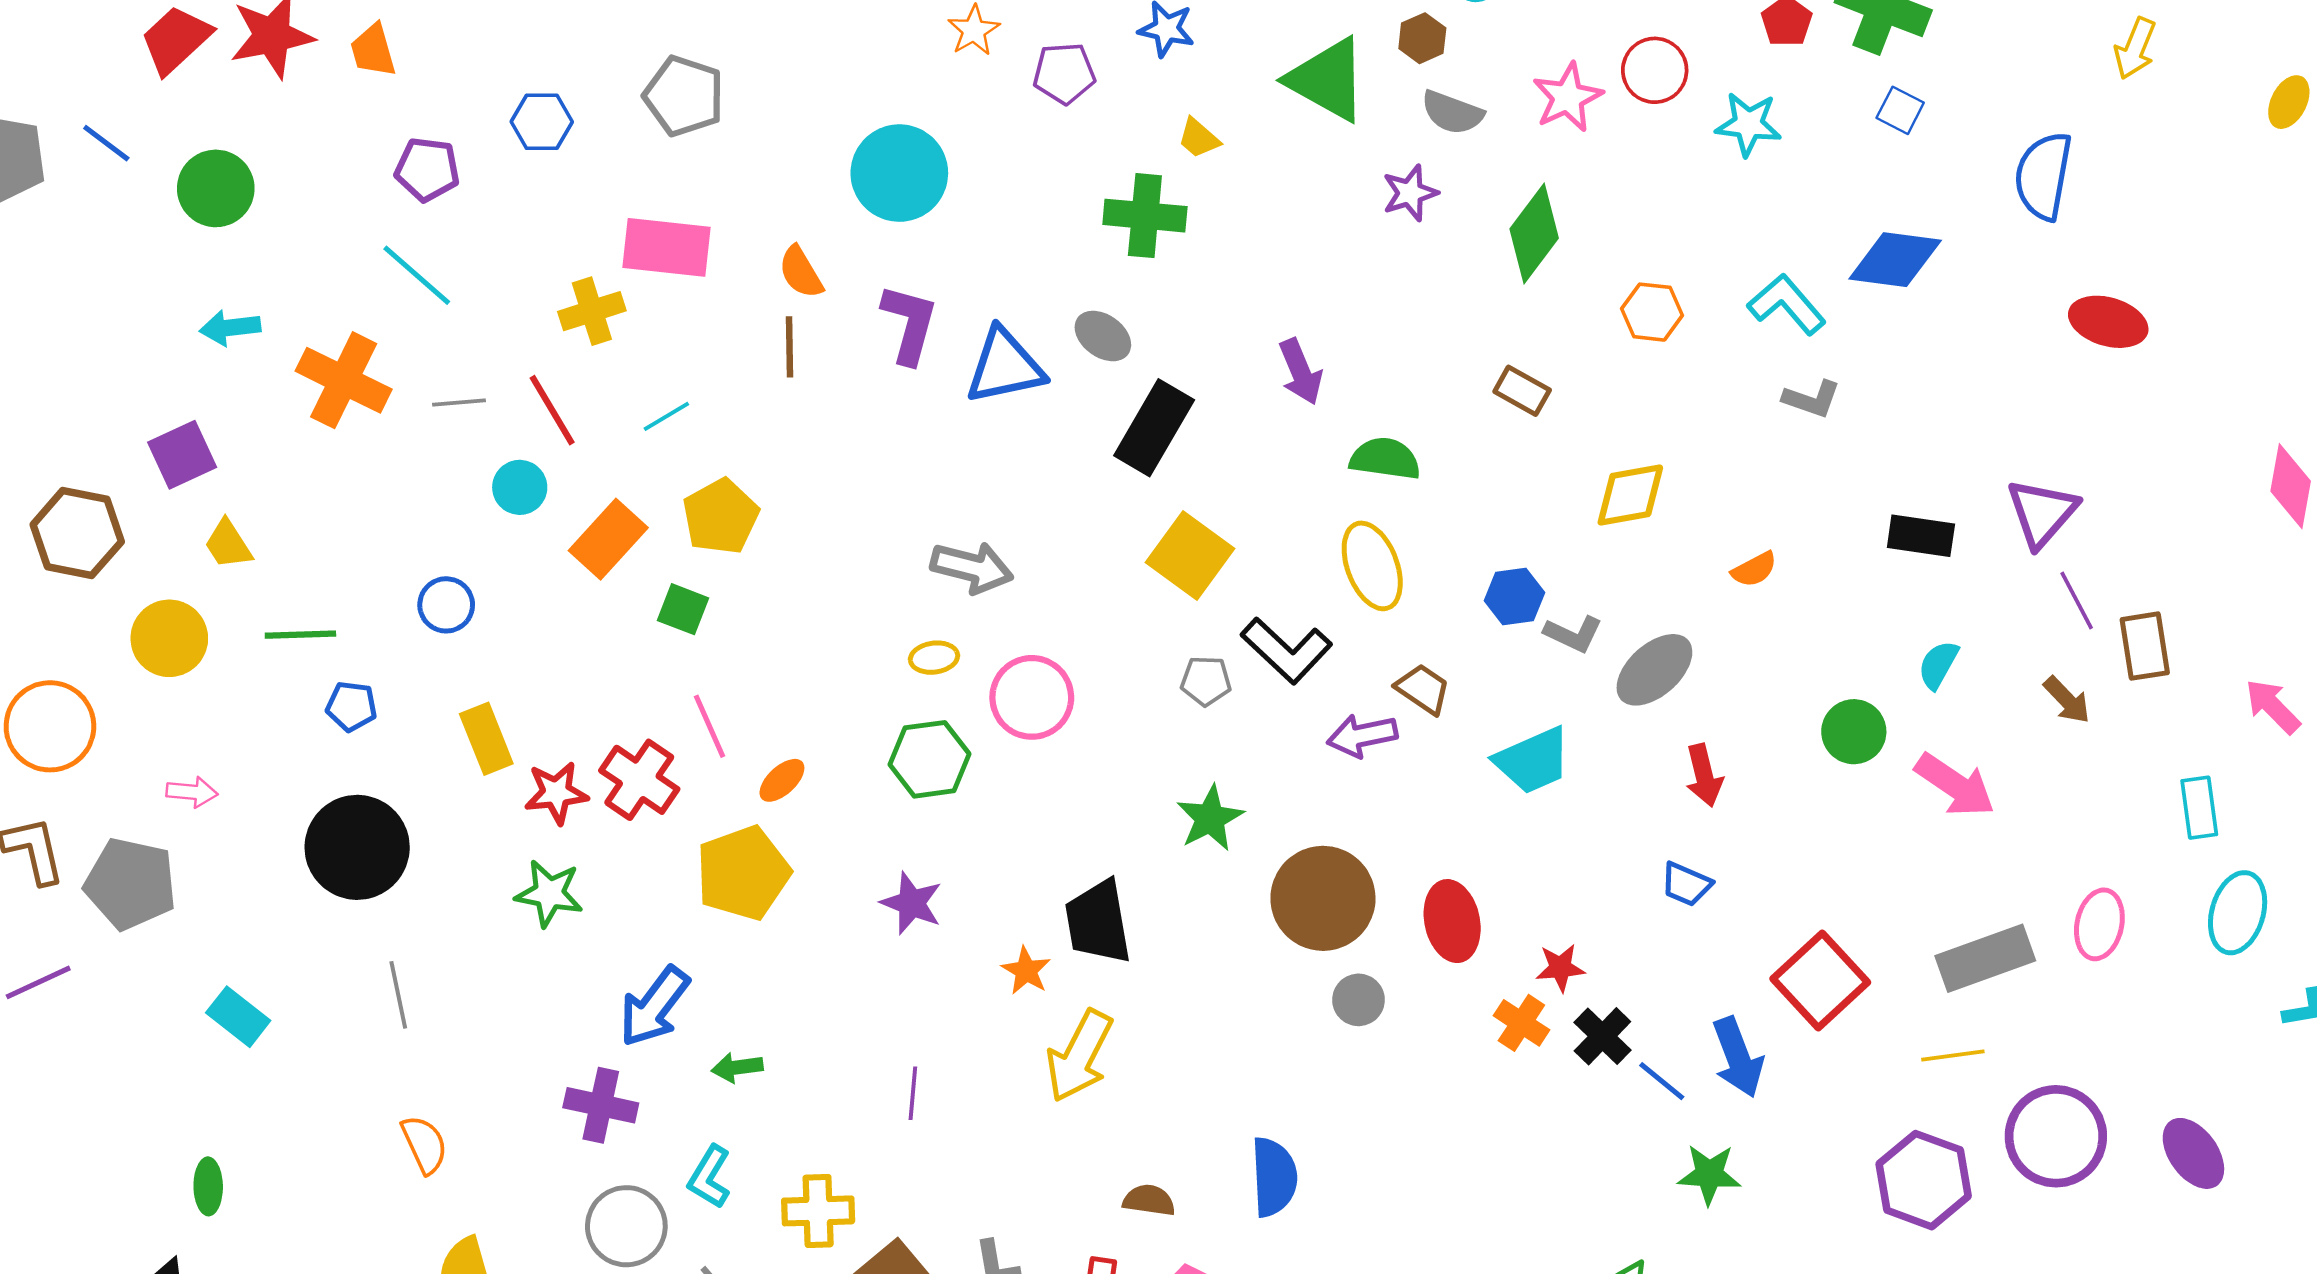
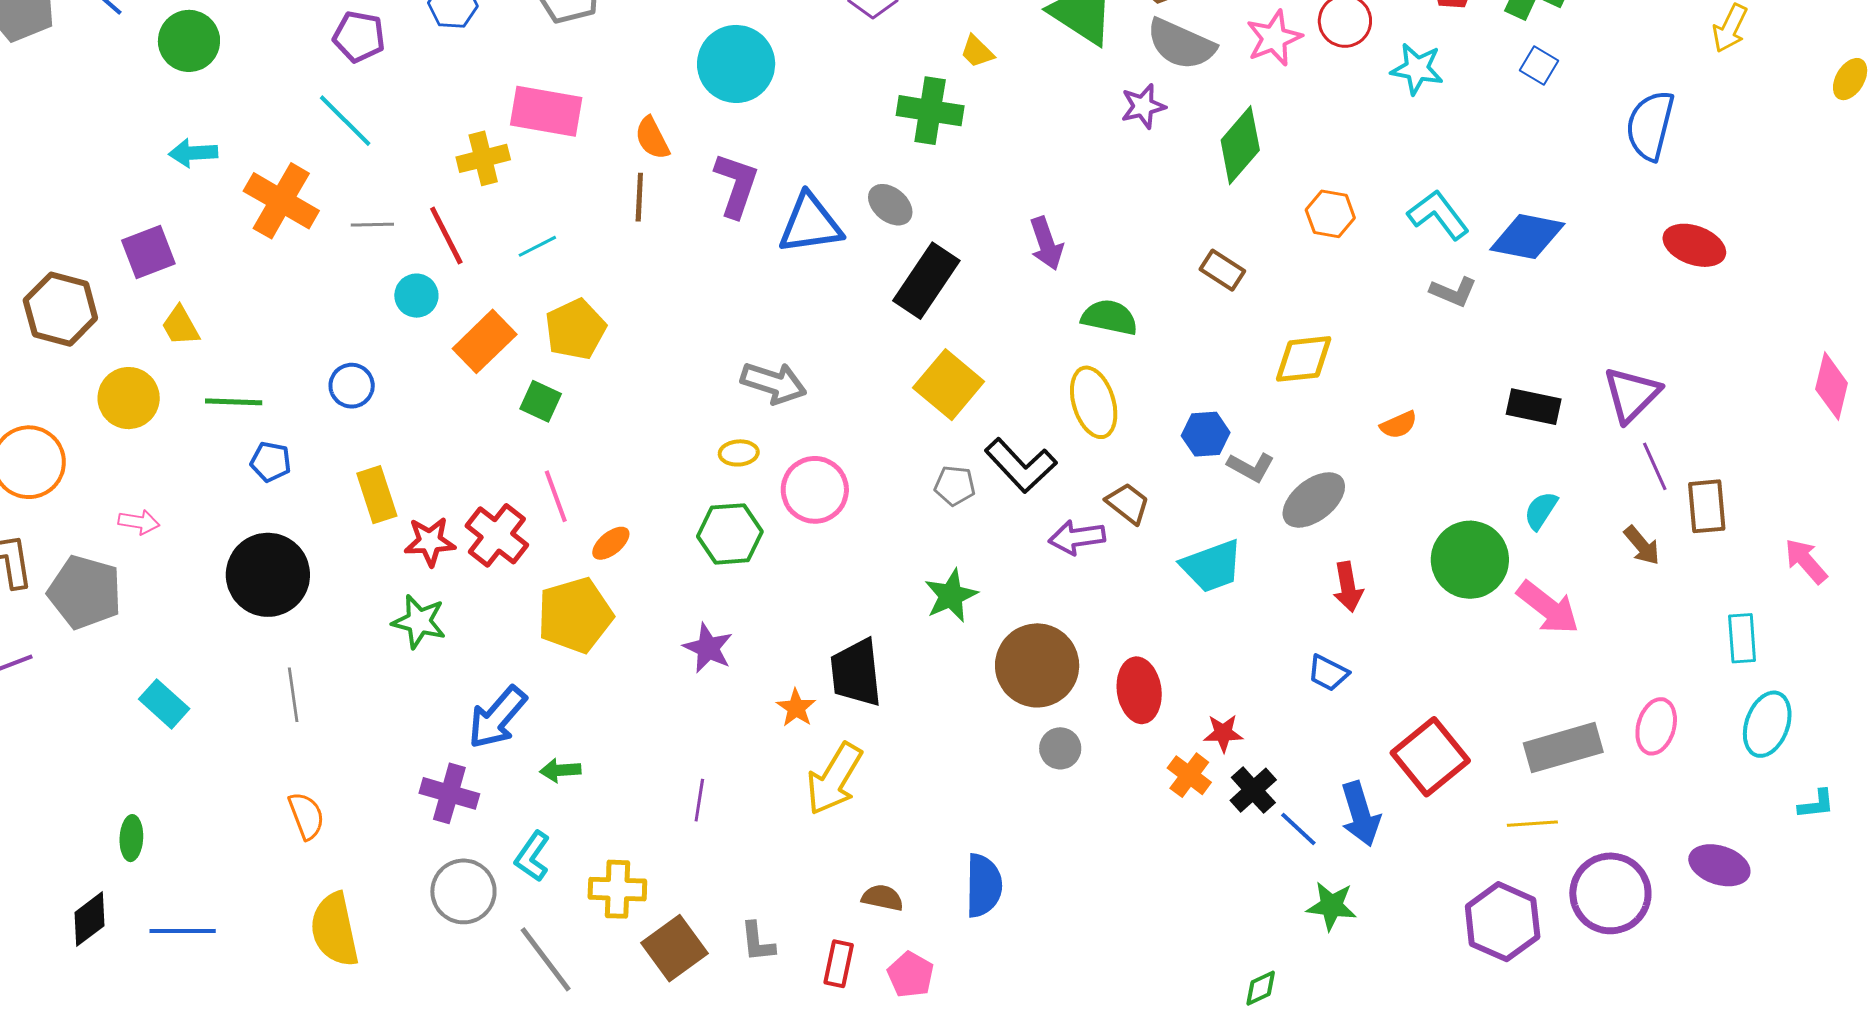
gray semicircle: (1452, 113) -> (1181, 44), size x1.4
blue diamond: (1895, 260) -> (1527, 237), moved
green circle: (1854, 732) -> (1470, 560), size x1.5
purple ellipse: (2193, 1153) -> (1719, 865), moved, turned -40

